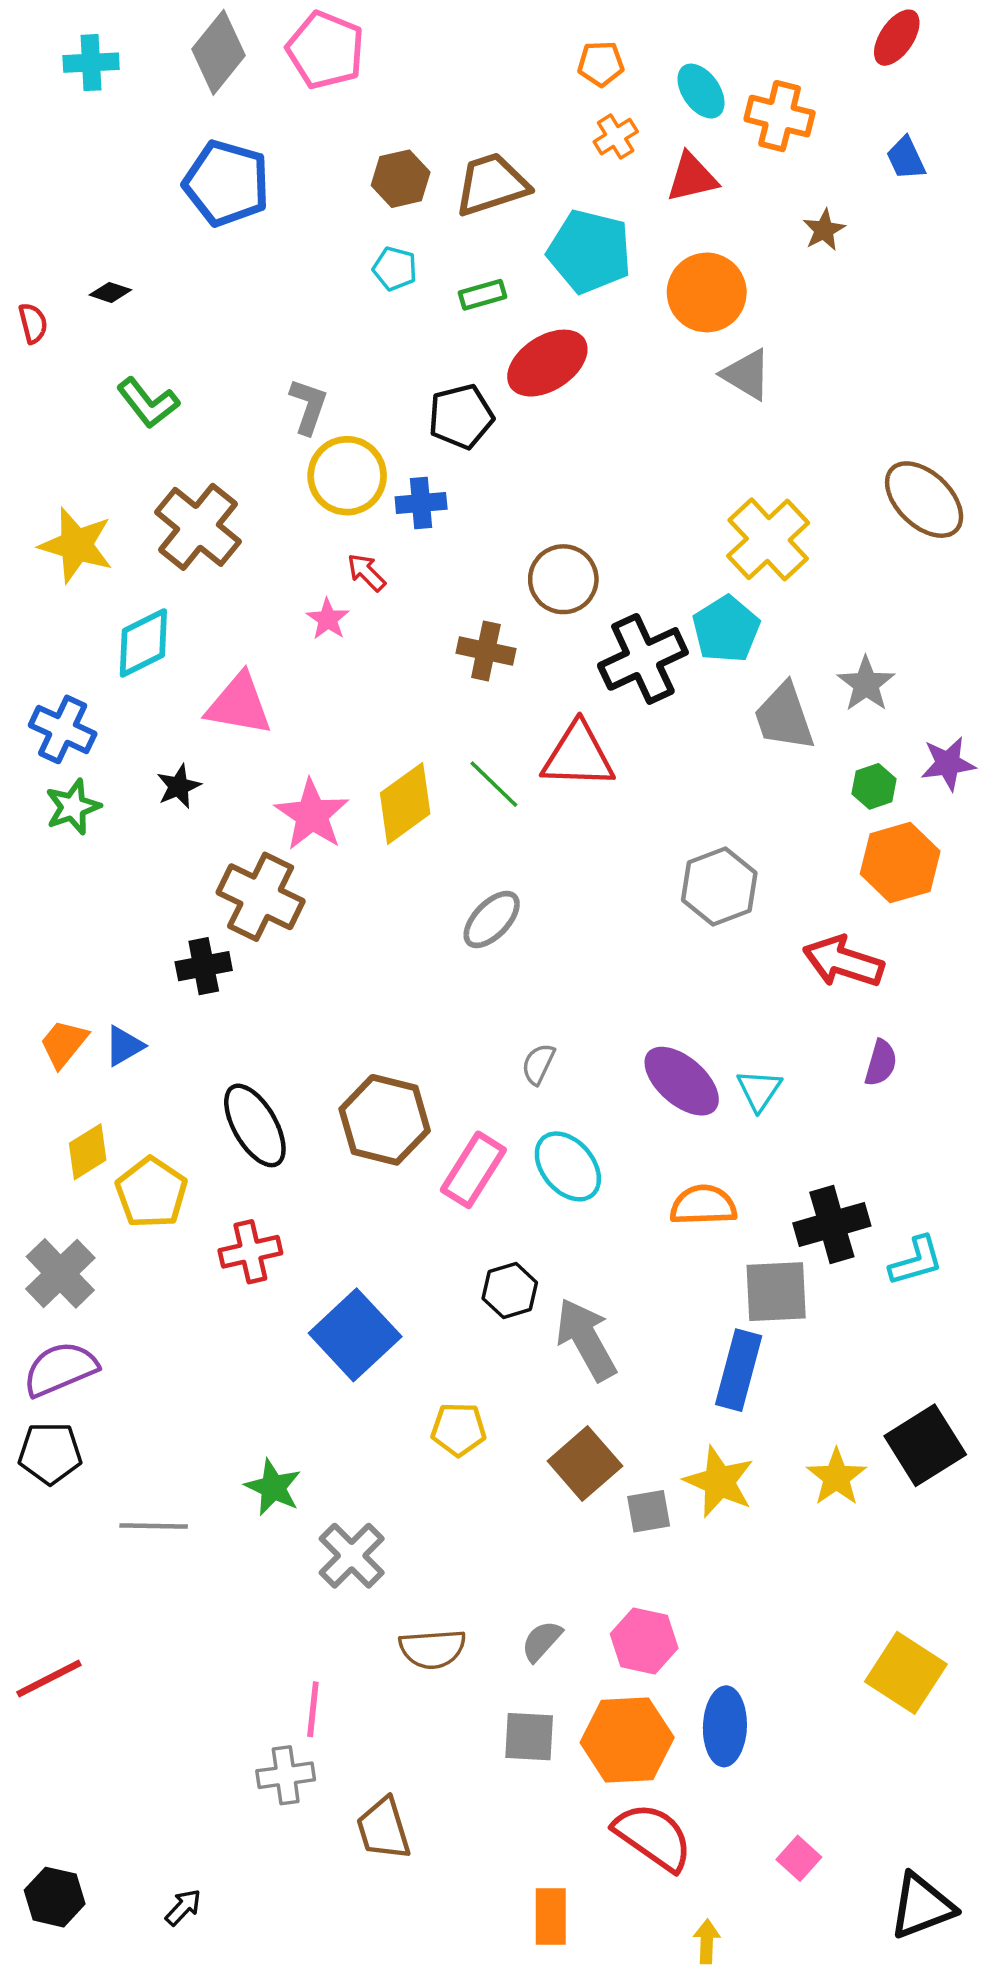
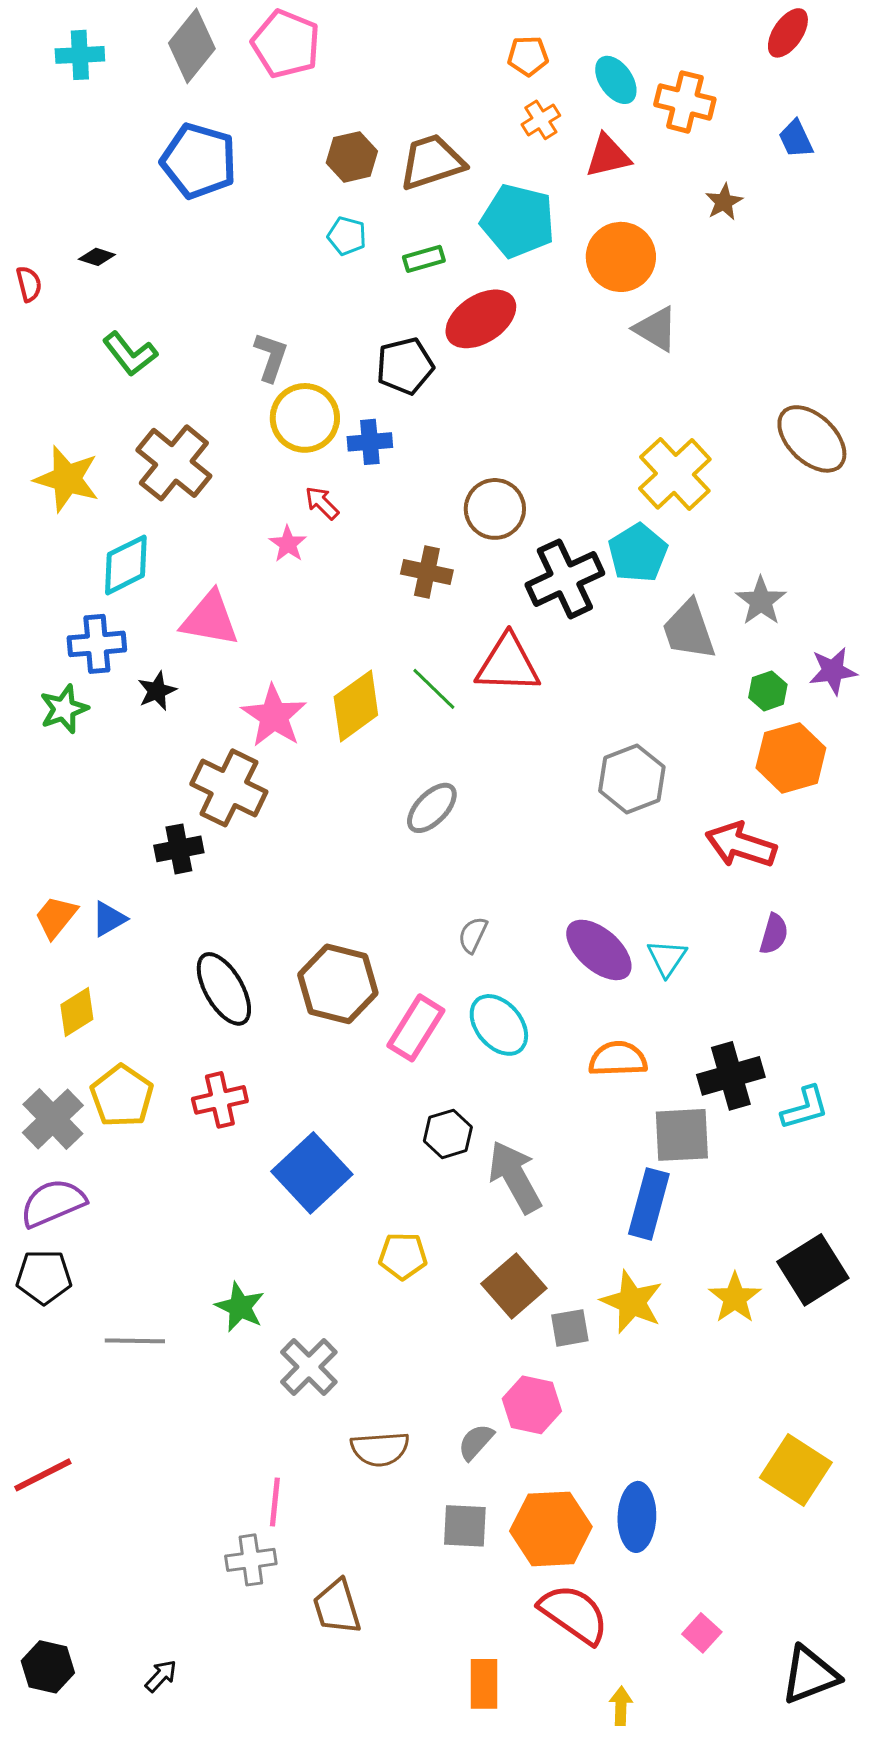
blue cross: (63, 729) -> (97, 644), moved, turned -30
yellow pentagon: (151, 1193) -> (122, 1096), moved
pink hexagon: (644, 1641) -> (532, 1405), moved

